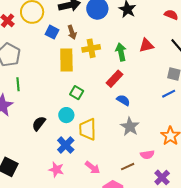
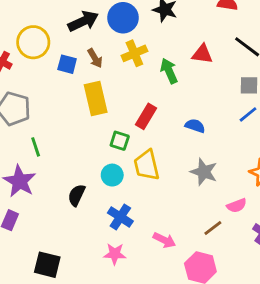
red triangle: (146, 45) -> (202, 54), turned 35
yellow cross: (91, 48) -> (134, 53), moved
red rectangle: (114, 79) -> (146, 116), moved
blue semicircle: (123, 100) -> (195, 126), moved
yellow trapezoid: (88, 129) -> (147, 165), moved

